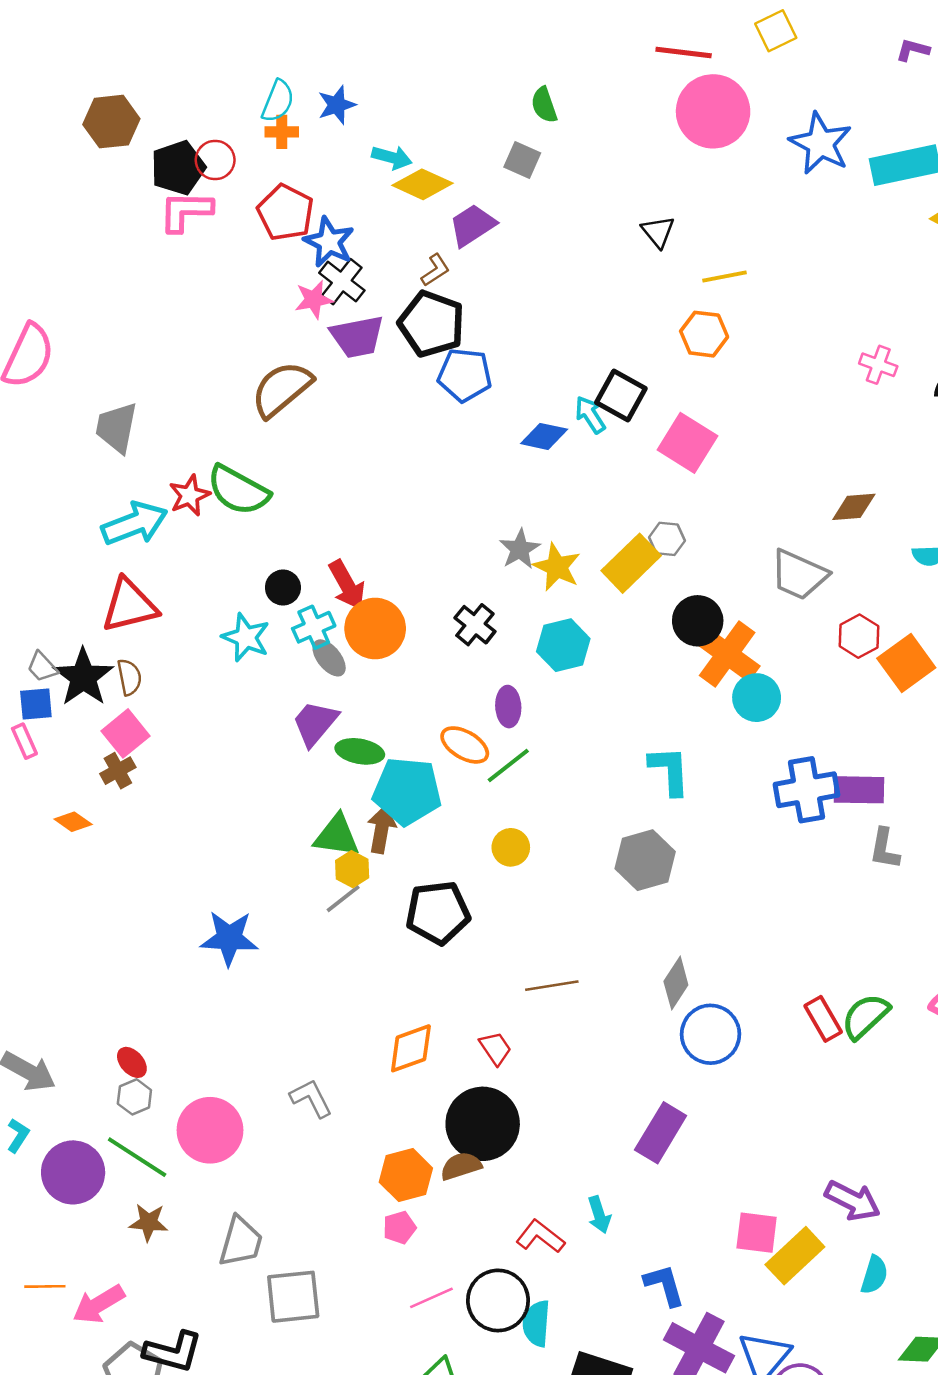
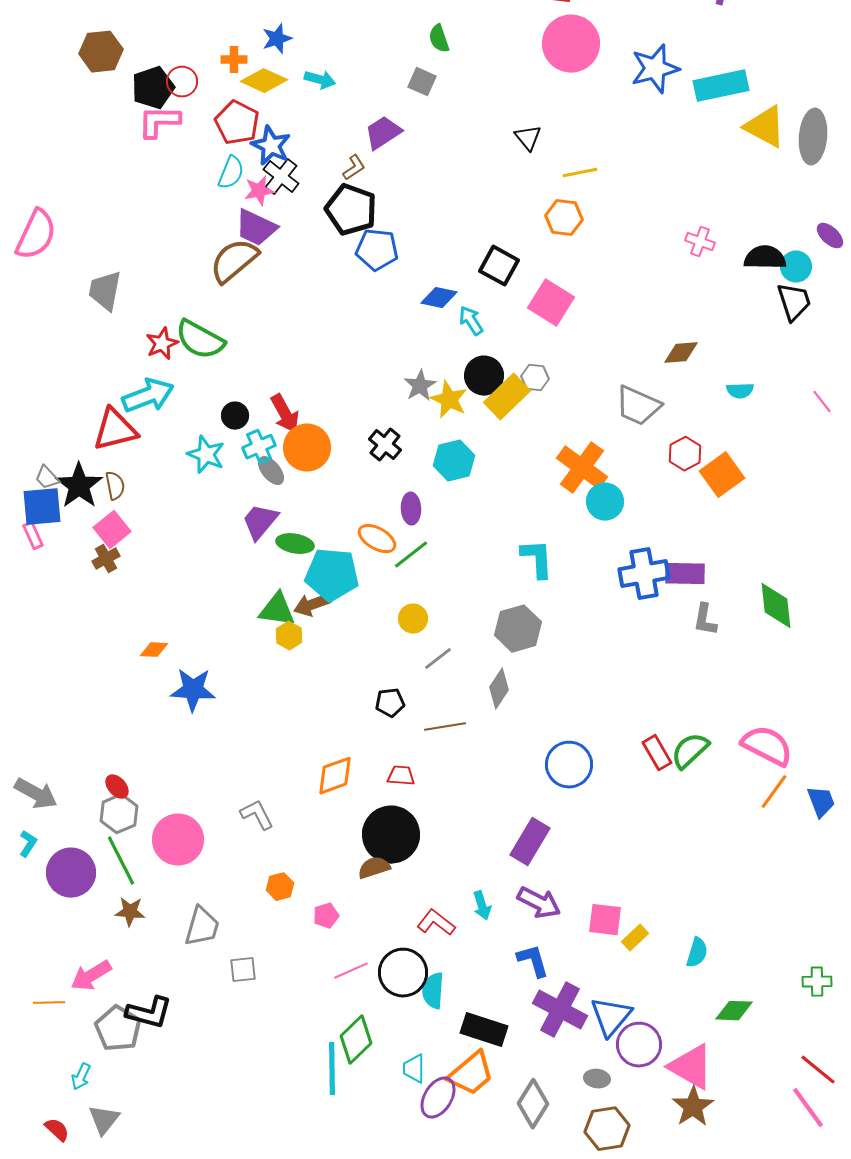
cyan semicircle: (278, 101) -> (231, 173), moved
blue star: (821, 143) -> (655, 69), turned 30
yellow diamond: (422, 184) -> (264, 81), moved
purple trapezoid: (357, 337) -> (256, 228), moved, turned 36
cyan arrow: (590, 415) -> (471, 321), moved
cyan arrow: (134, 524) -> (148, 396), moved
black circle: (698, 621) -> (484, 376), moved
blue square: (36, 704) -> (42, 507), size x1.5
orange diamond: (73, 822) -> (154, 650), moved, turned -32
brown arrow: (382, 829) -> (312, 605), turned -120
gray line: (343, 899) -> (438, 659), moved
black pentagon: (438, 913) -> (390, 703), moved, size x0.6
gray diamond: (676, 983) -> (499, 689), moved
red trapezoid: (495, 1048) -> (401, 776), turned -52
gray hexagon: (134, 1097) -> (119, 814), size x1.4
green line: (137, 1157) -> (121, 861), turned 30
orange hexagon: (406, 1175) -> (280, 887), moved, size x0.7
purple arrow: (853, 1201) -> (539, 903), moved
yellow rectangle: (795, 1256) -> (635, 938), size x0.6
orange line: (45, 1286) -> (49, 1003), moved
gray square: (293, 1297) -> (243, 970), size x0.6

